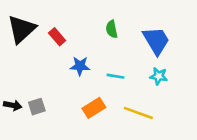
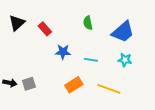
black triangle: (22, 29) -> (17, 23), size x0.7
blue trapezoid: (156, 41) -> (123, 32), turned 80

